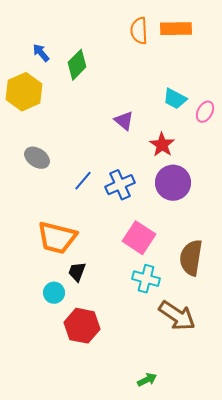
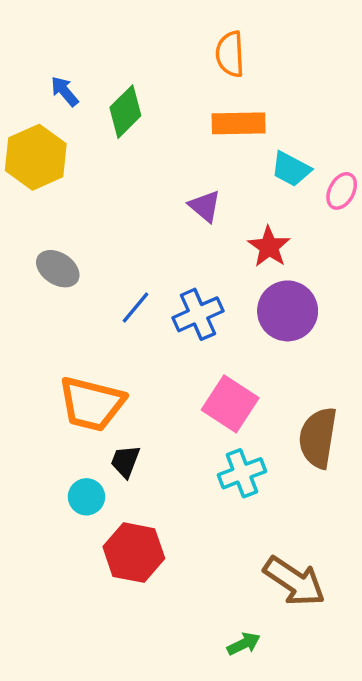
orange rectangle: (176, 29) -> (239, 123), moved
cyan cross: (146, 279) -> (242, 473), turned -36
brown arrow: (177, 316) -> (294, 581), moved

